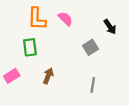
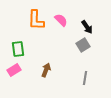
black arrow: (110, 27) -> (87, 27), moved
green rectangle: (30, 47) -> (18, 49), moved

